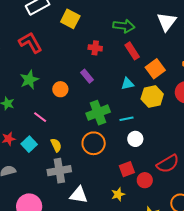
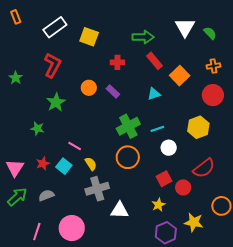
red L-shape: (30, 43) -> (52, 65), turned 65
orange circle: (60, 89) -> (89, 88), moved
yellow hexagon: (152, 97) -> (198, 127), moved
pink line: (40, 117) -> (75, 146), moved

